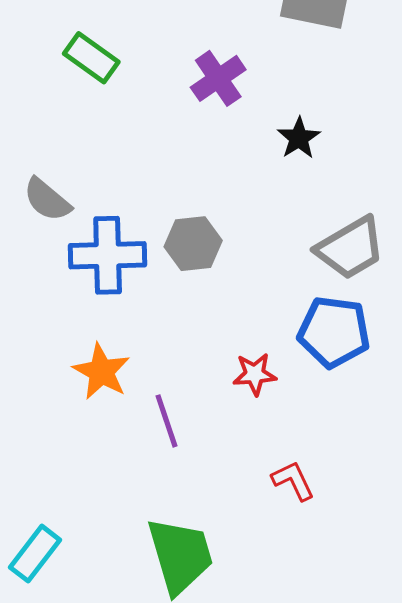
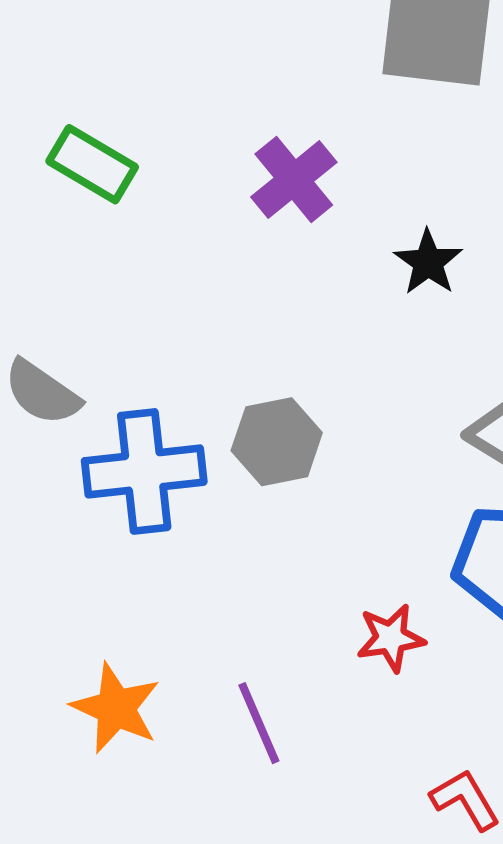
orange star: (101, 372) -> (116, 708), moved

